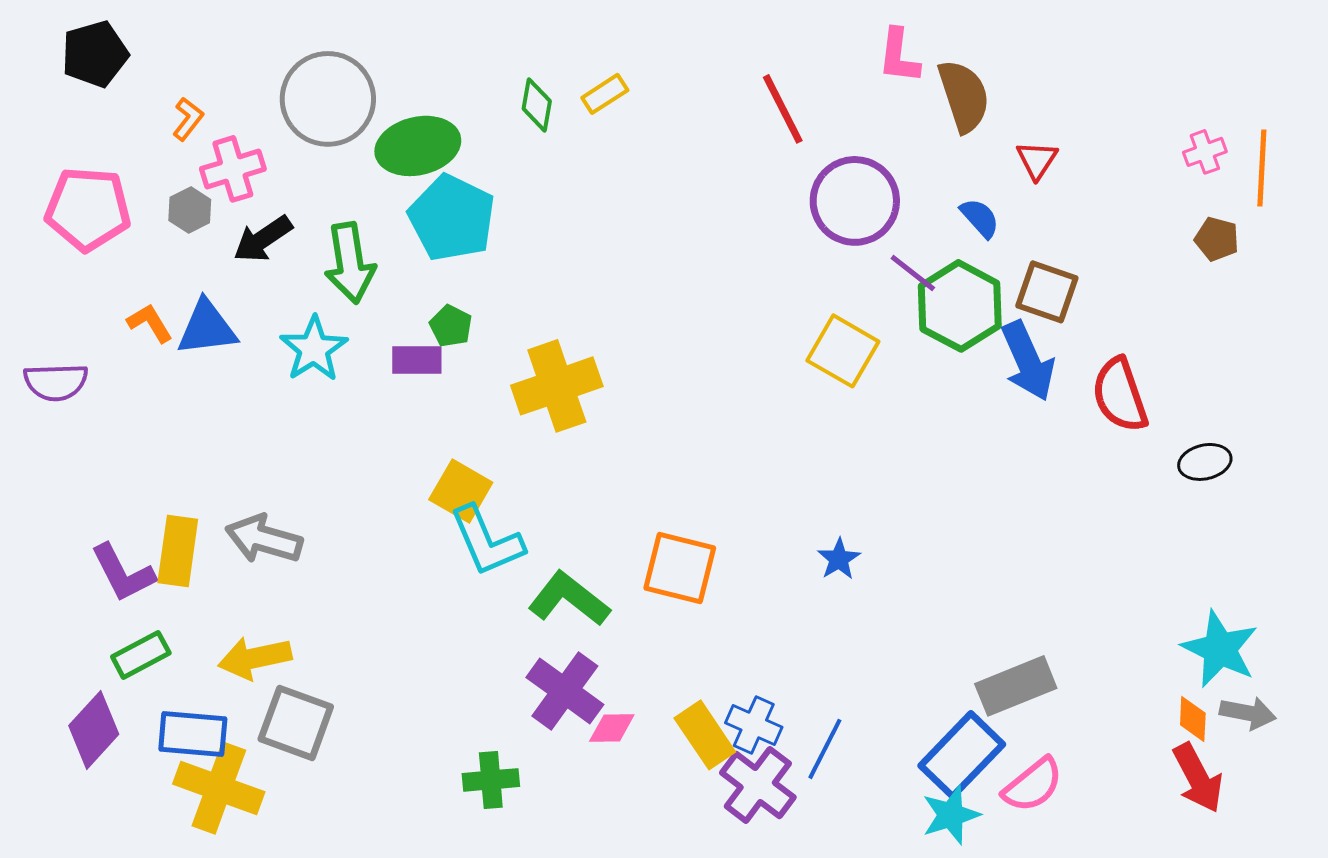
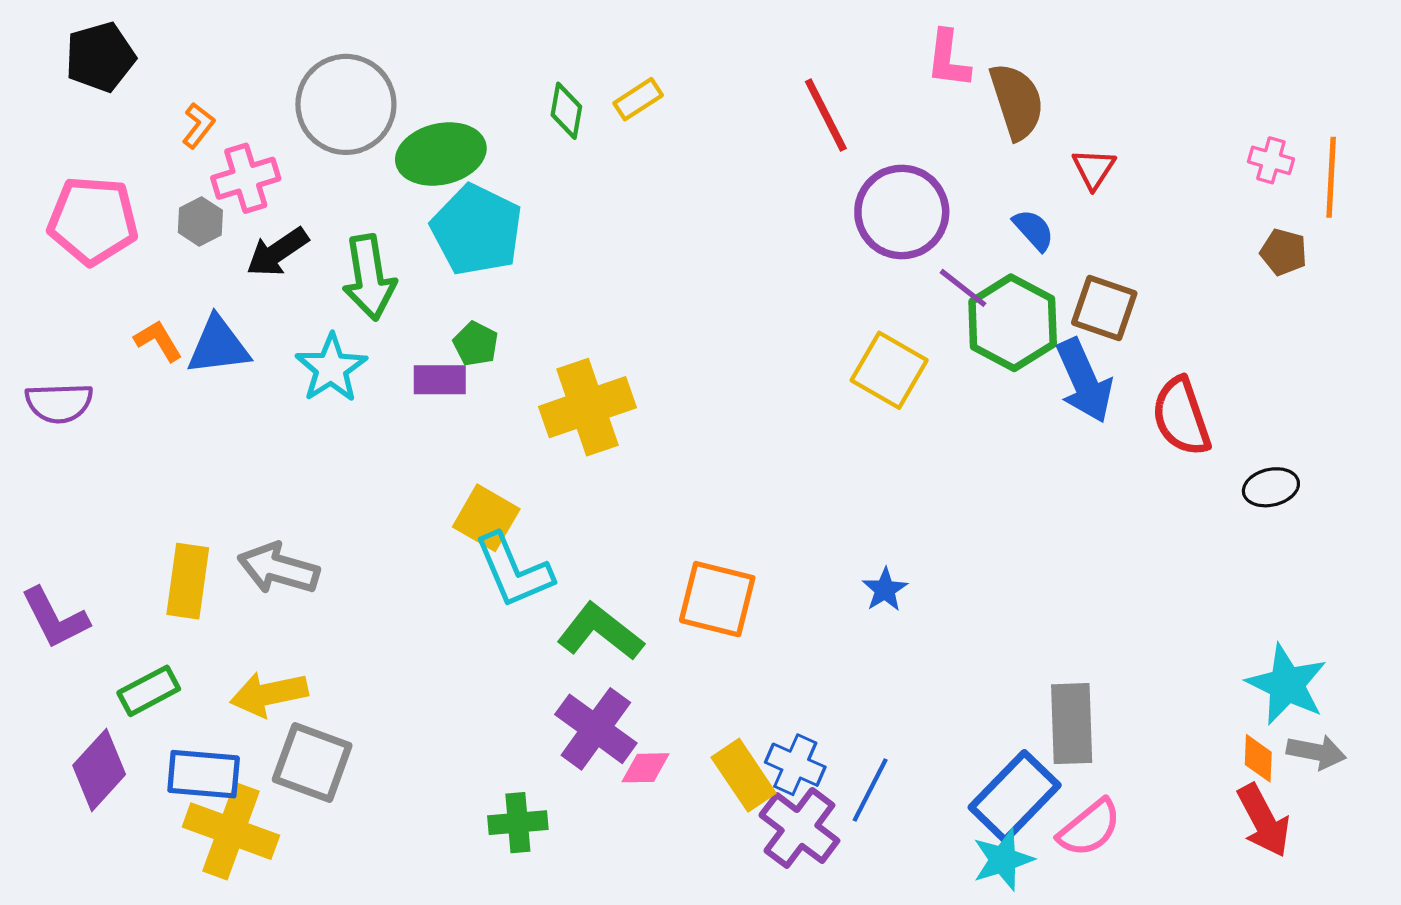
pink cross: (1205, 152) -> (1271, 160), turned 36
purple L-shape: (123, 573) -> (55, 618), moved
gray rectangle: (1016, 686) -> (1072, 724), turned -70

